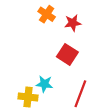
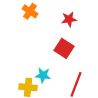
orange cross: (47, 14) -> (30, 11), moved

